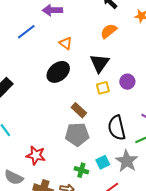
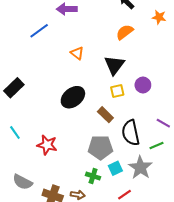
orange triangle: (66, 43) -> (77, 53), moved
black ellipse: (58, 72) -> (73, 97), moved
brown rectangle: (79, 110) -> (105, 115), moved
gray pentagon: (77, 134) -> (100, 147), moved
red star: (36, 155) -> (47, 145), moved

